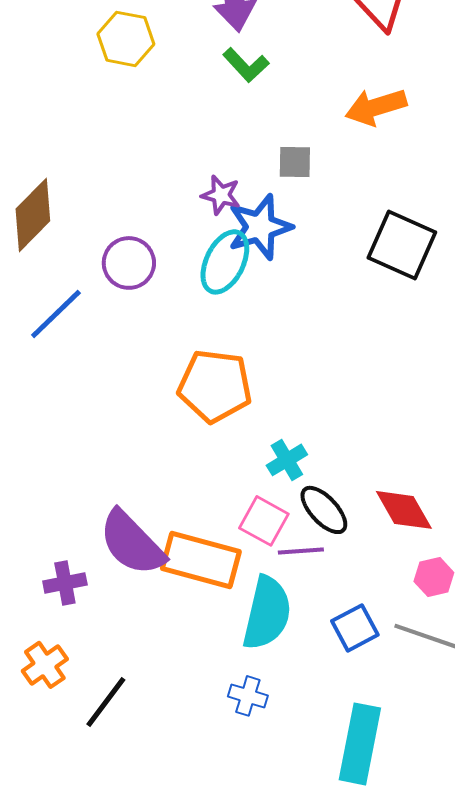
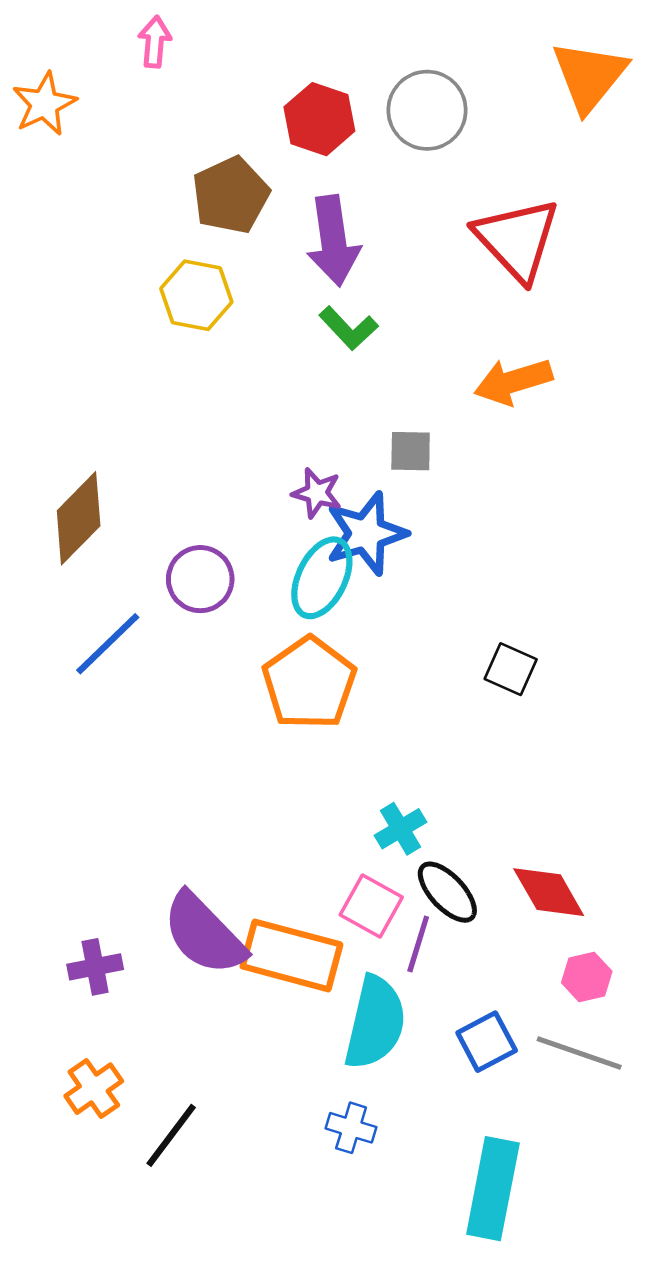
black square: (402, 245) -> (511, 669), moved, size x0.6
orange pentagon: (215, 386) -> (309, 683), moved, turned 30
purple line: (301, 551) -> (418, 944), turned -69
purple cross: (65, 583) -> (95, 967), moved

